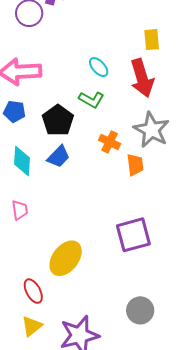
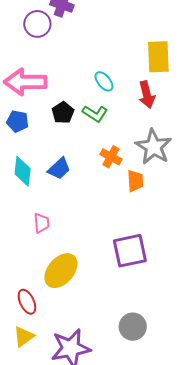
yellow rectangle: (152, 40) -> (158, 57), size x1.5
red arrow: (142, 78) -> (147, 95), size x0.7
black pentagon: (58, 120) -> (63, 113), moved, size x0.7
pink trapezoid: (20, 210) -> (42, 223), moved

